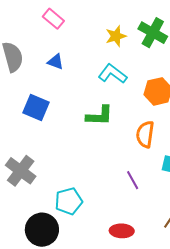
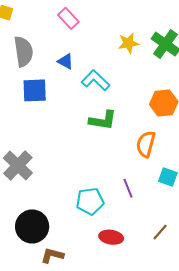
cyan L-shape: (112, 74) -> (96, 80), moved
blue square: (36, 107) -> (35, 90), moved, turned -32
cyan pentagon: (69, 201) -> (90, 201), moved

